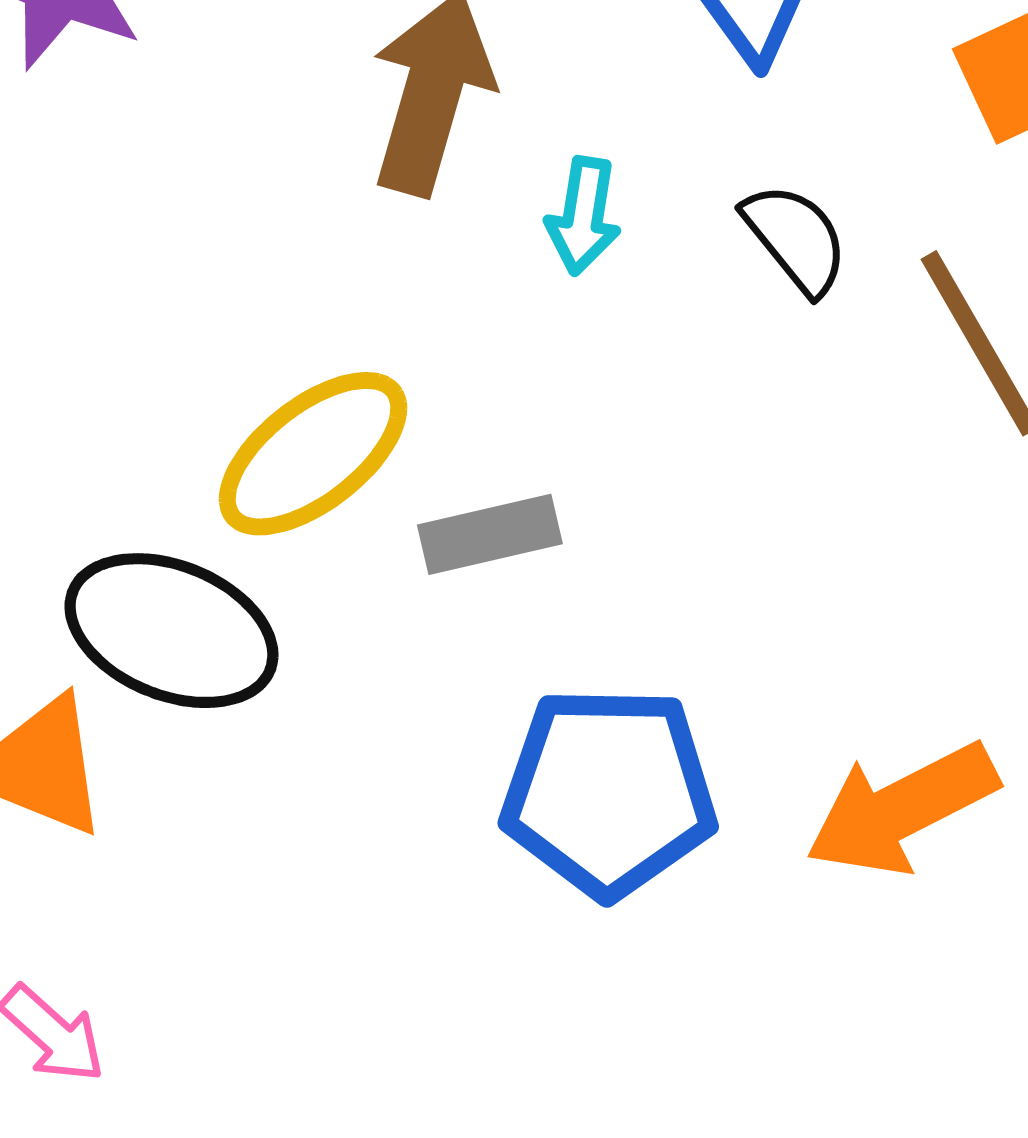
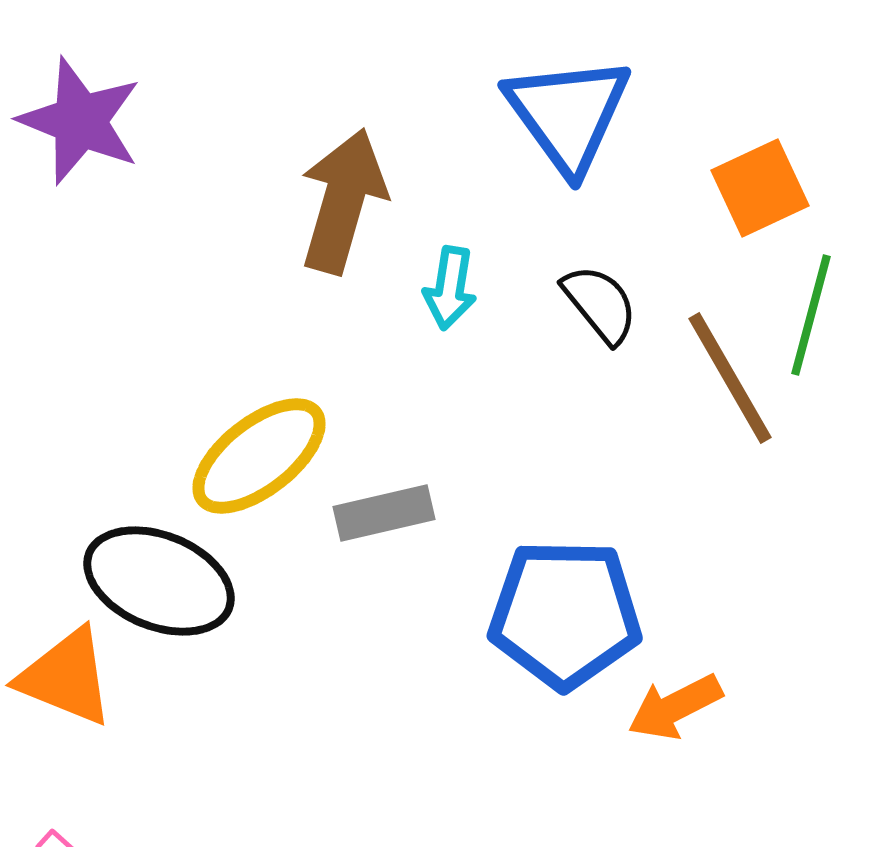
blue pentagon: (609, 792) -> (565, 614), moved
orange arrow: (902, 809) -> (675, 707), size x0.7

